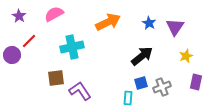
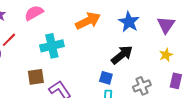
blue star: (149, 23) -> (129, 22), size x1.5
purple triangle: (175, 27) -> (166, 25), moved
blue square: (141, 83) -> (106, 78), moved, turned 32

